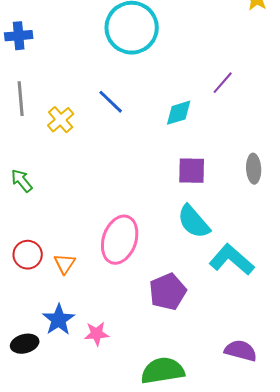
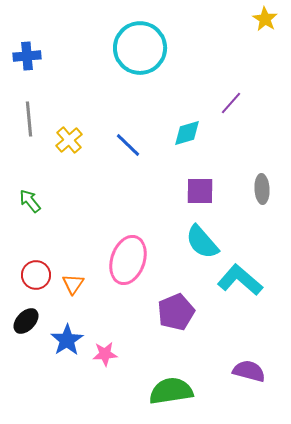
blue line: (111, 102) -> (128, 145), moved
black ellipse: (25, 344) -> (26, 321), moved, turned -32

